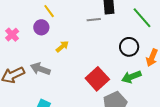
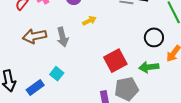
gray arrow: (40, 69) -> (63, 37), turned -138

